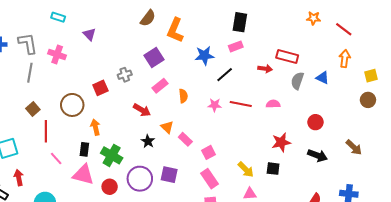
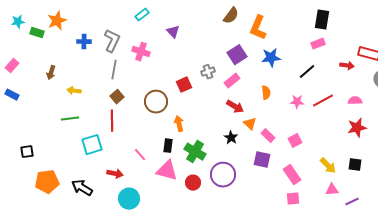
cyan rectangle: (58, 17) -> (142, 15), turned -56
gray L-shape: (28, 43) -> (112, 41), turned 35
blue star: (204, 56) -> (271, 58), moved
pink rectangle: (160, 86) -> (232, 81), moved
red line: (241, 104) -> (323, 101), turned -40
brown square: (33, 109) -> (117, 97), moved
red arrow: (142, 110) -> (235, 107), moved
red line: (46, 131) -> (112, 121), moved
red star: (281, 142) -> (357, 128), moved
pink square: (208, 152) -> (295, 141), moved
purple square: (169, 175) -> (262, 160), moved
red arrow: (19, 178) -> (115, 174), moved, turned 112

